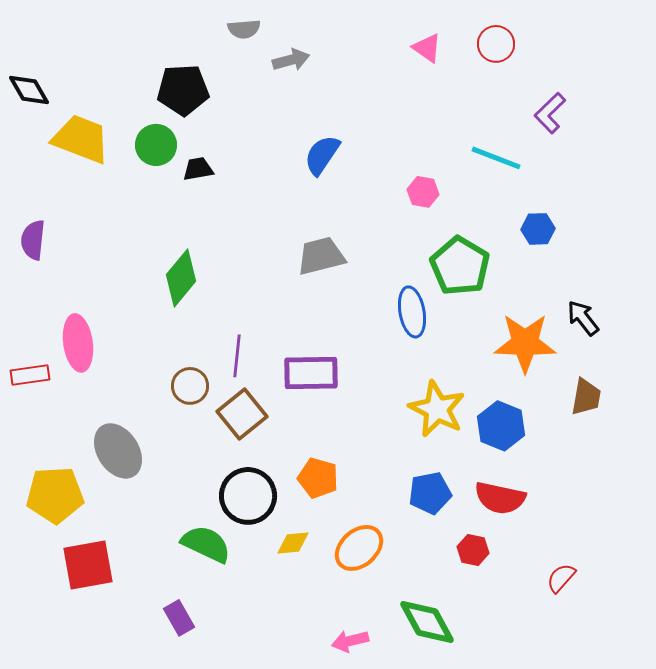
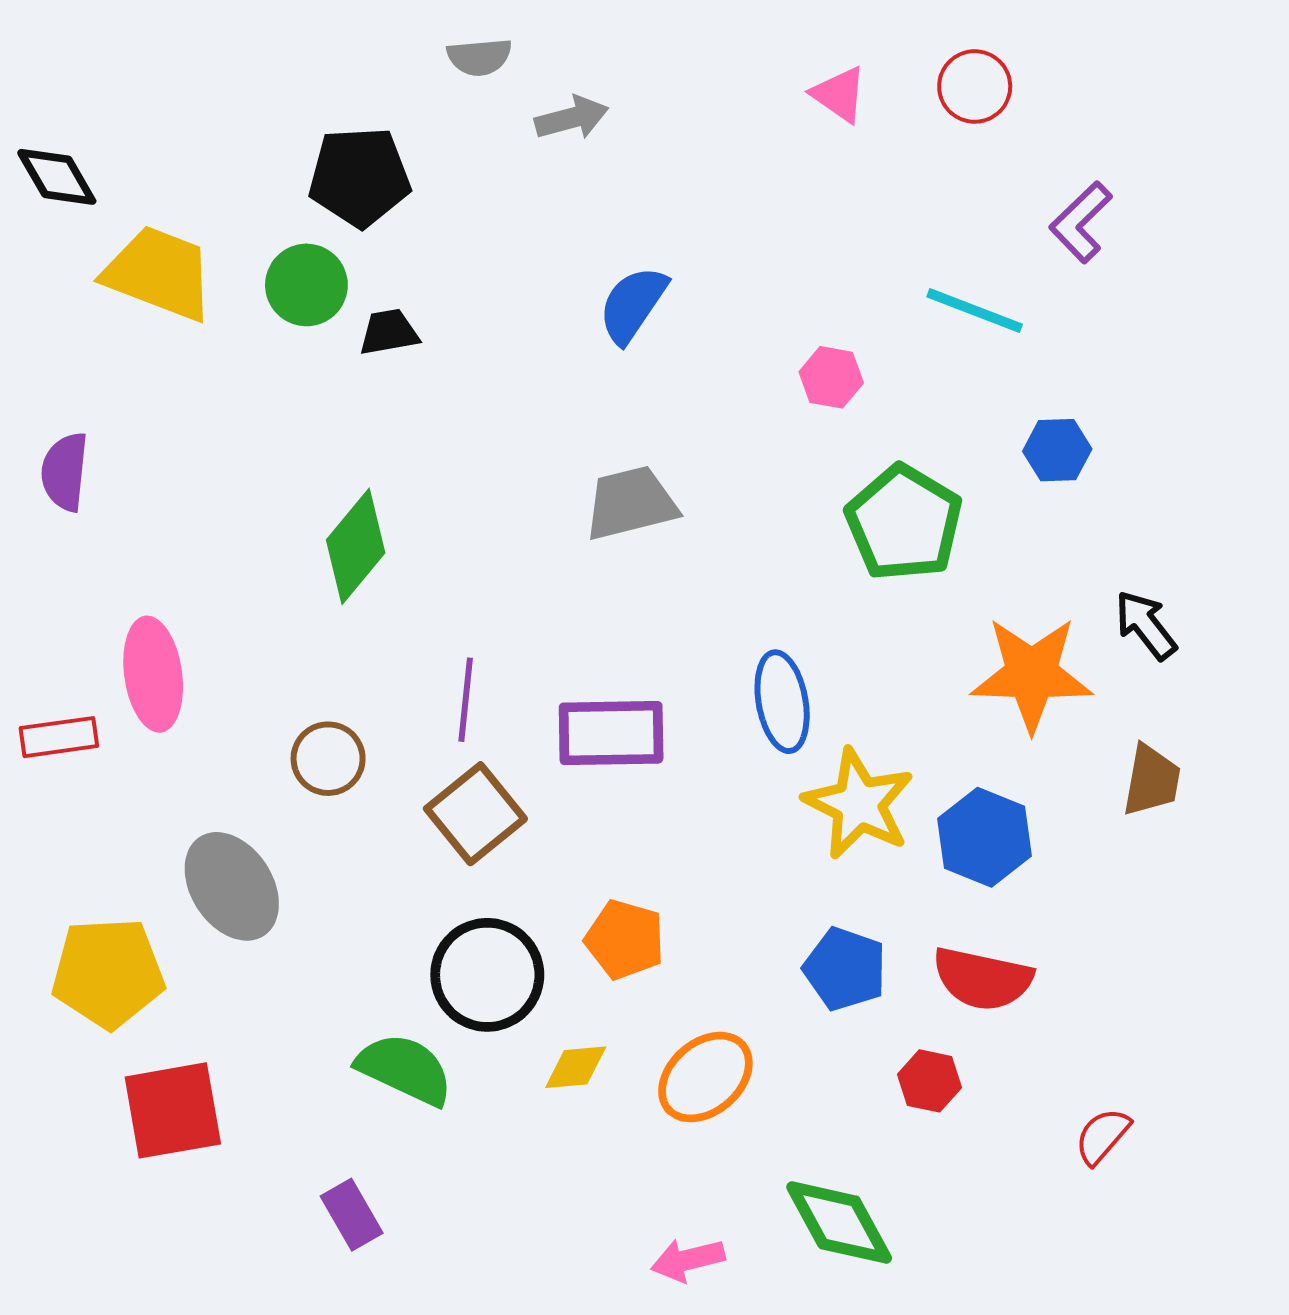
blue ellipse: (412, 312) -> (782, 702), moved
brown circle: (190, 386) -> (328, 759), moved
blue pentagon: (430, 493) -> (845, 969), turned 30

